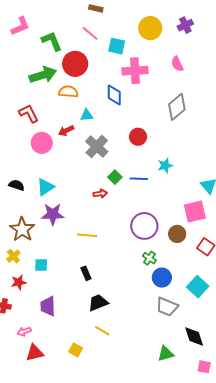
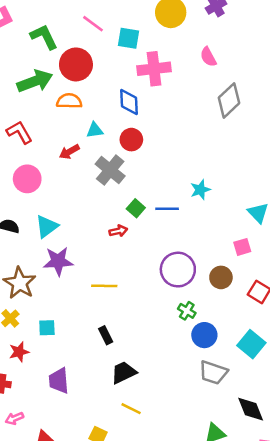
gray diamond: (177, 107) -> (229, 100), moved
red circle: (138, 137) -> (131, 140), moved
pink circle: (42, 143) -> (27, 179), moved
pink square: (195, 211) -> (242, 247), size x0.6
pink arrow: (24, 331) -> (14, 418), moved

